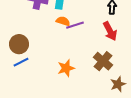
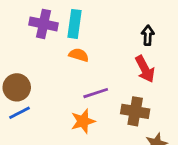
purple line: (75, 25) -> (96, 93), moved
brown cross: (103, 61) -> (135, 111), turned -30

